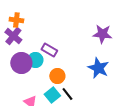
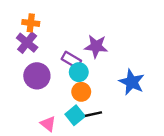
purple star: (102, 34) -> (96, 46), moved
cyan circle: (35, 60) -> (79, 72), moved
black line: (67, 94) -> (94, 114), turned -64

